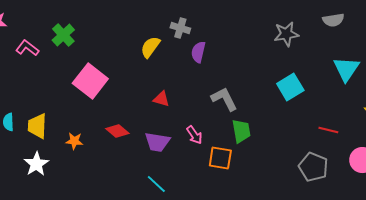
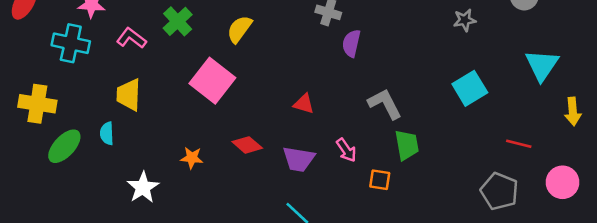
gray star: (286, 34) -> (465, 20), size x0.7
yellow semicircle: (150, 47) -> (239, 29), moved
yellow trapezoid: (37, 126) -> (129, 95), moved
orange square: (220, 158) -> (380, 180), size x0.7

